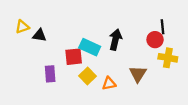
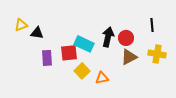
red circle: (155, 40) -> (126, 38), moved
purple rectangle: (50, 74) -> (47, 58), moved
brown triangle: (138, 74) -> (129, 57), moved, turned 30

